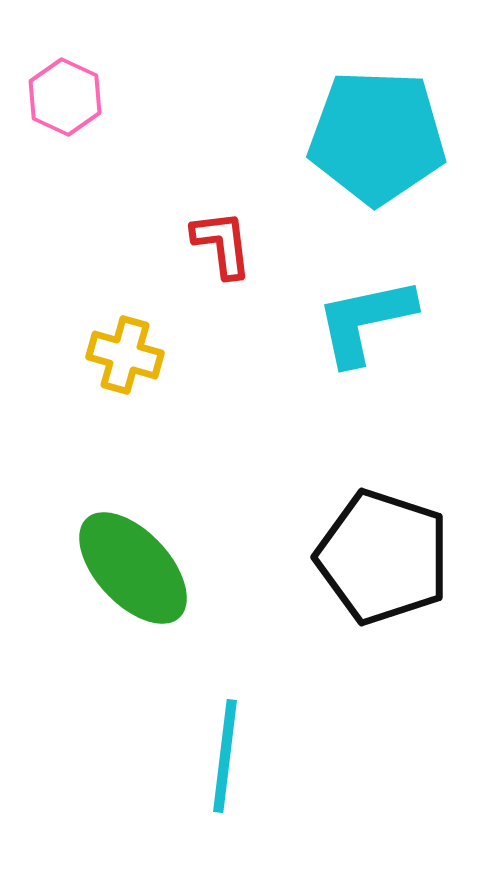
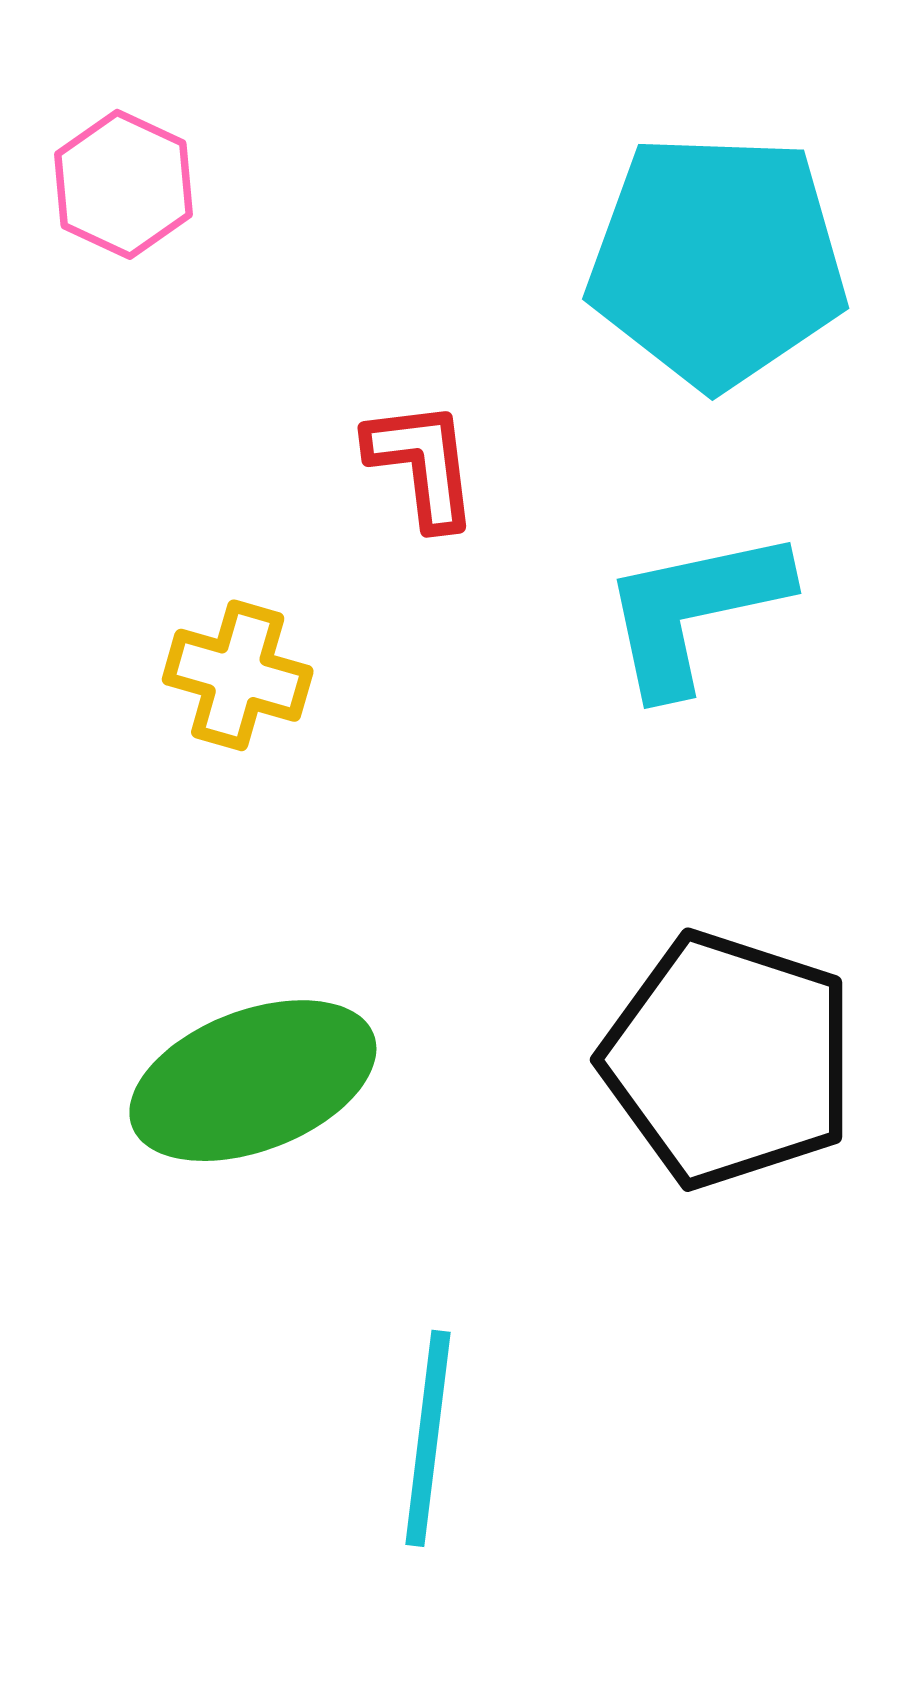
green ellipse: (133, 568) -> (253, 1081), turned -68

